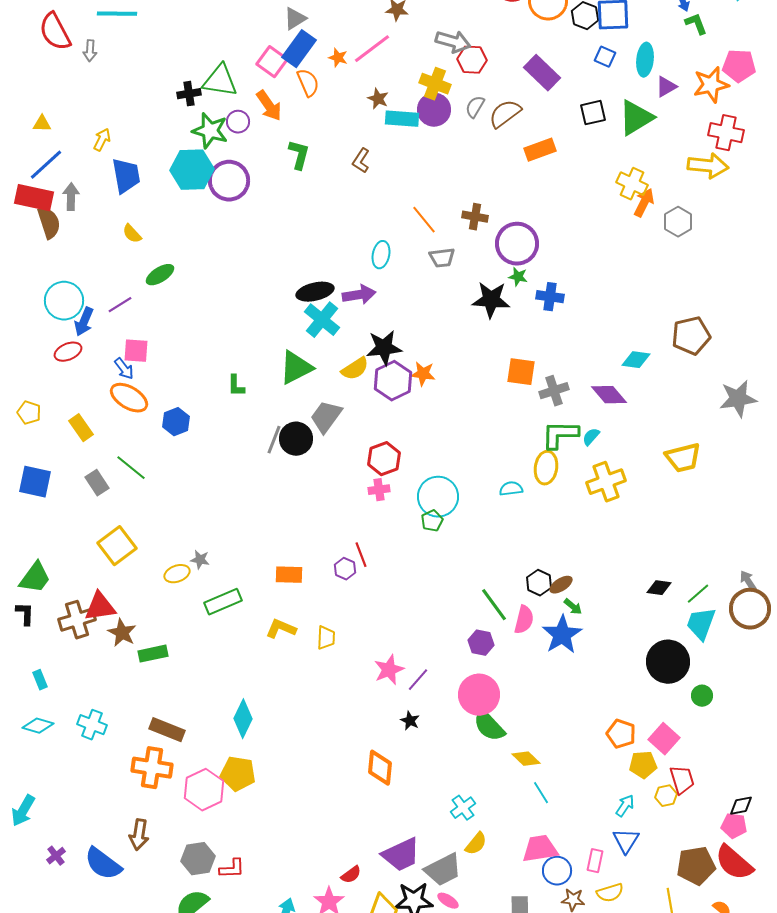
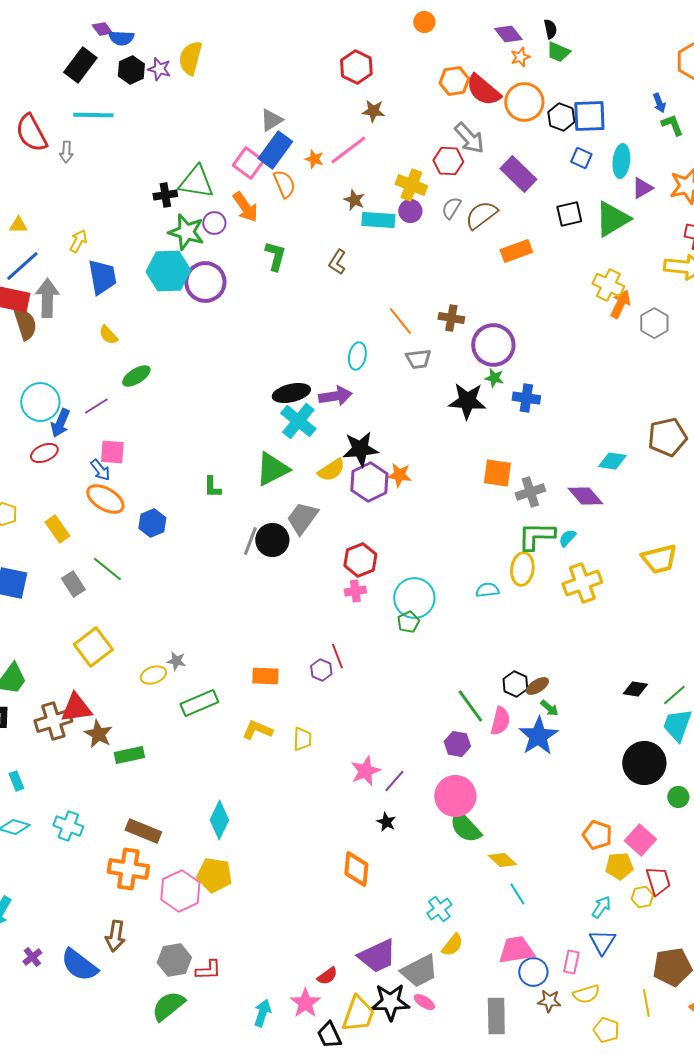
gray arrow: (453, 42) -> (469, 138), moved, turned 32
purple circle: (434, 110) -> (410, 211), size x0.7
gray arrow: (71, 197) -> (47, 298), size x1.4

